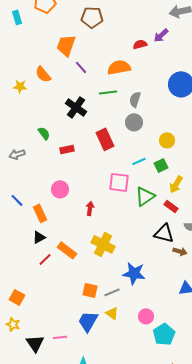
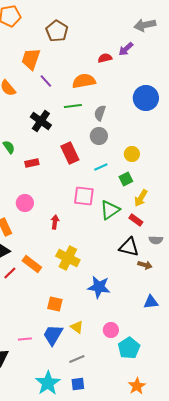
brown pentagon: (92, 17) -> (57, 31), turned 30
cyan line: (139, 161) -> (101, 167), moved
gray line: (112, 292) -> (77, 359), moved
pink line: (60, 337) -> (25, 339), moved

